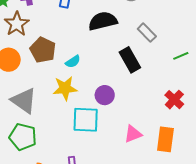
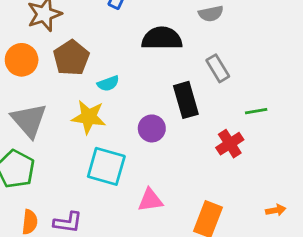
purple circle: (105, 95) -> (152, 128), moved
red cross: (174, 100) -> (230, 144), moved
pink triangle: (133, 134) -> (150, 200), moved

